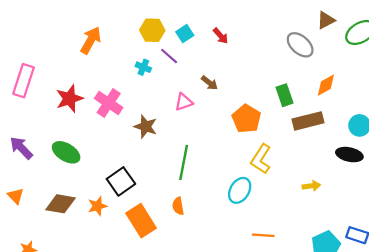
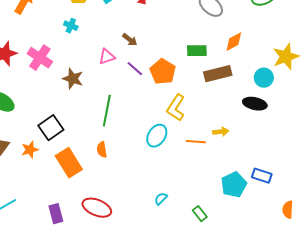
purple line: (169, 56) -> (135, 69), moved
green rectangle: (284, 95) -> (197, 51), turned -72
orange line: (263, 235) -> (196, 142), moved

